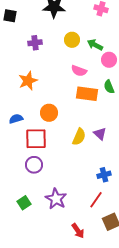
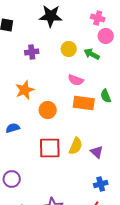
pink circle: (109, 60) -> (106, 36), moved
orange circle: (49, 113) -> (48, 110), moved
purple triangle: (100, 134) -> (97, 152), moved
red square: (36, 139) -> (50, 148), moved
purple circle: (34, 165) -> (12, 179), moved

